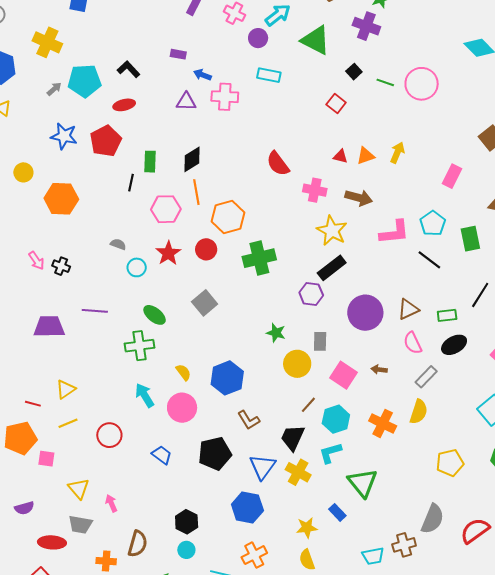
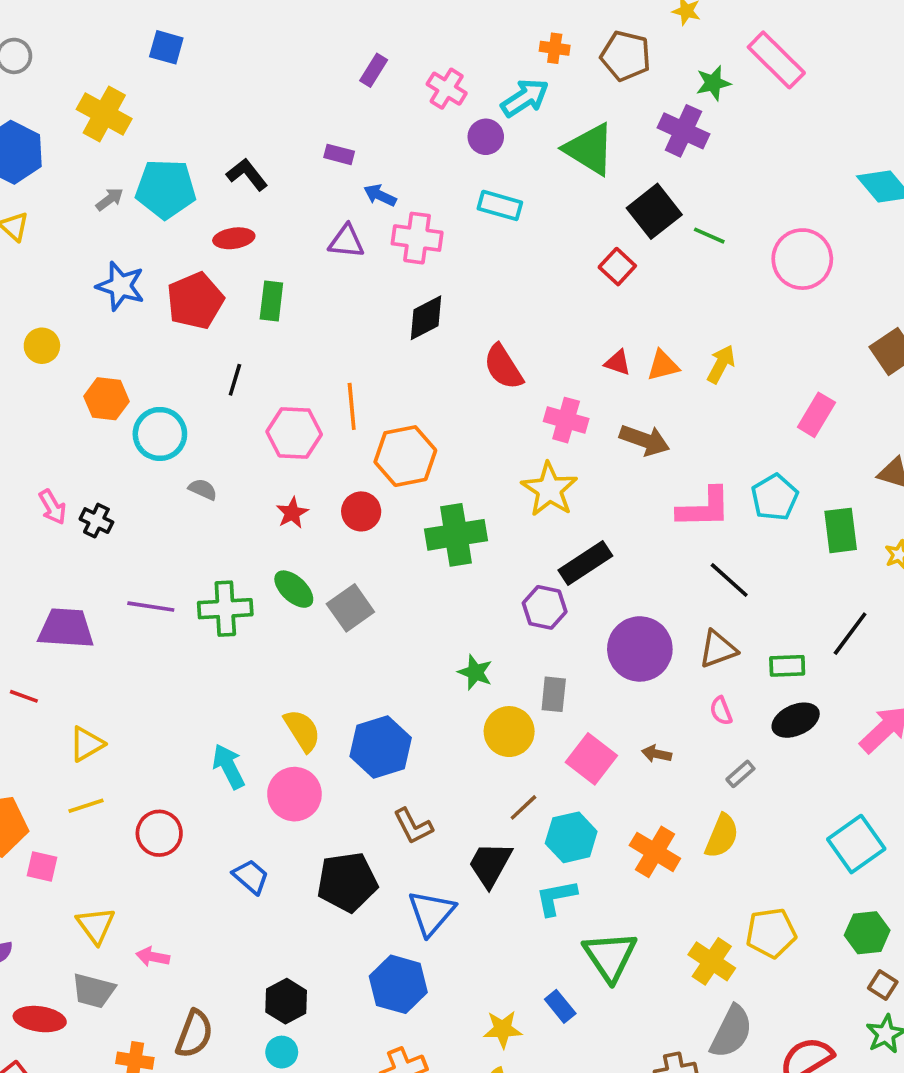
black square: (354, 72) -> (654, 211), size x1.8
pink circle: (422, 84) -> (802, 259), moved
black diamond: (192, 159) -> (426, 318), moved
green rectangle: (150, 162) -> (271, 301), moved
orange hexagon: (61, 199) -> (107, 399), size x0.7
yellow star: (332, 231) -> (549, 489), moved
red star: (168, 253) -> (292, 513), size x0.7
black line: (429, 260) -> (729, 580), moved
cyan circle: (137, 267) -> (160, 434), moved, size x1.5
green ellipse: (155, 315) -> (294, 589), moved
pink semicircle: (413, 343) -> (721, 711), size x0.7
green cross: (140, 346) -> (225, 609), moved
yellow semicircle: (183, 372) -> (302, 730), size x1.4
gray rectangle: (426, 377) -> (740, 774), size x0.7
red line: (33, 404) -> (24, 696), moved
yellow cross: (298, 472) -> (712, 961), moved
pink arrow: (111, 503) -> (153, 957), turned -60

